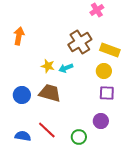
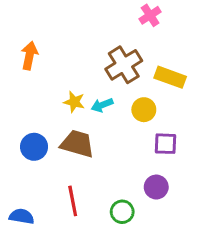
yellow circle: (104, 71) -> (144, 110), moved
red line: (47, 130) -> (73, 201), turned 36
blue semicircle: (23, 136) -> (22, 216), moved

